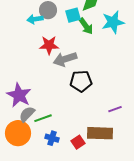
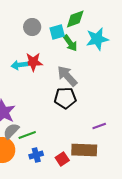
cyan arrow: (35, 19) -> (19, 65), moved
gray arrow: (65, 59) -> (67, 76), moved, turned 65
blue cross: (52, 138) -> (36, 155), turned -32

